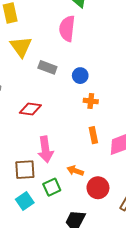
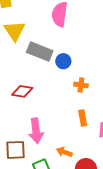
gray rectangle: (47, 67) -> (40, 51), size x1.4
blue circle: (80, 76) -> (63, 61), moved

